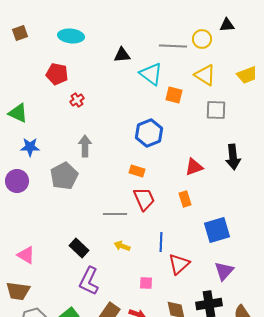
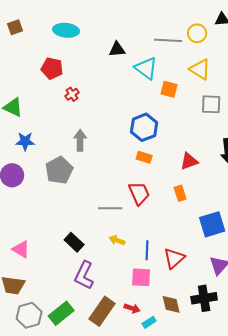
orange rectangle: (137, 171) -> (144, 157), moved
blue line: (161, 242) -> (147, 250), moved
pink square: (146, 283) -> (141, 277), size x1.5

